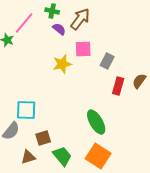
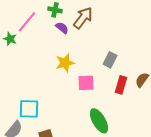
pink square: (83, 49) -> (86, 83), moved

